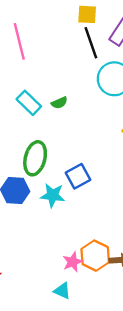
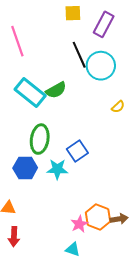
black line: (91, 43) -> (79, 55), moved
cyan rectangle: (29, 103) -> (30, 93), size x1.4
green semicircle: (59, 103) -> (56, 90), size x1.5

